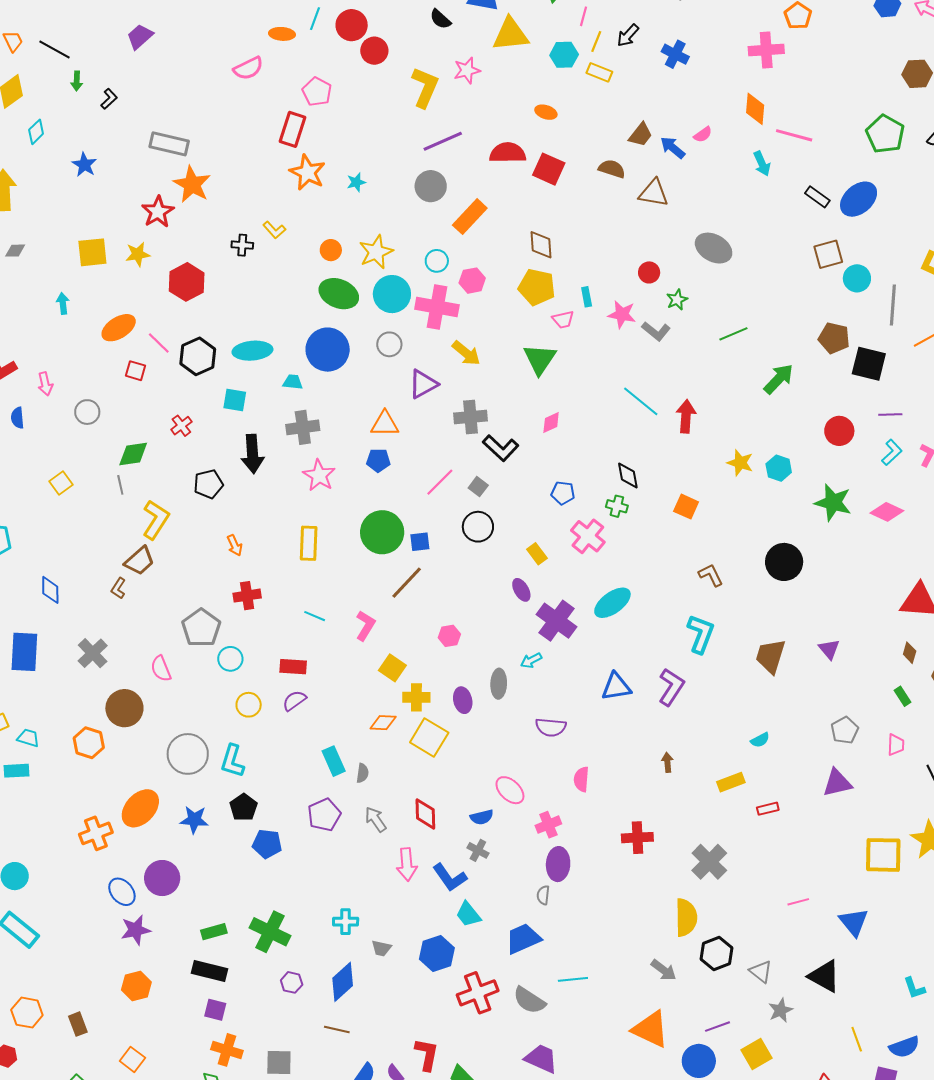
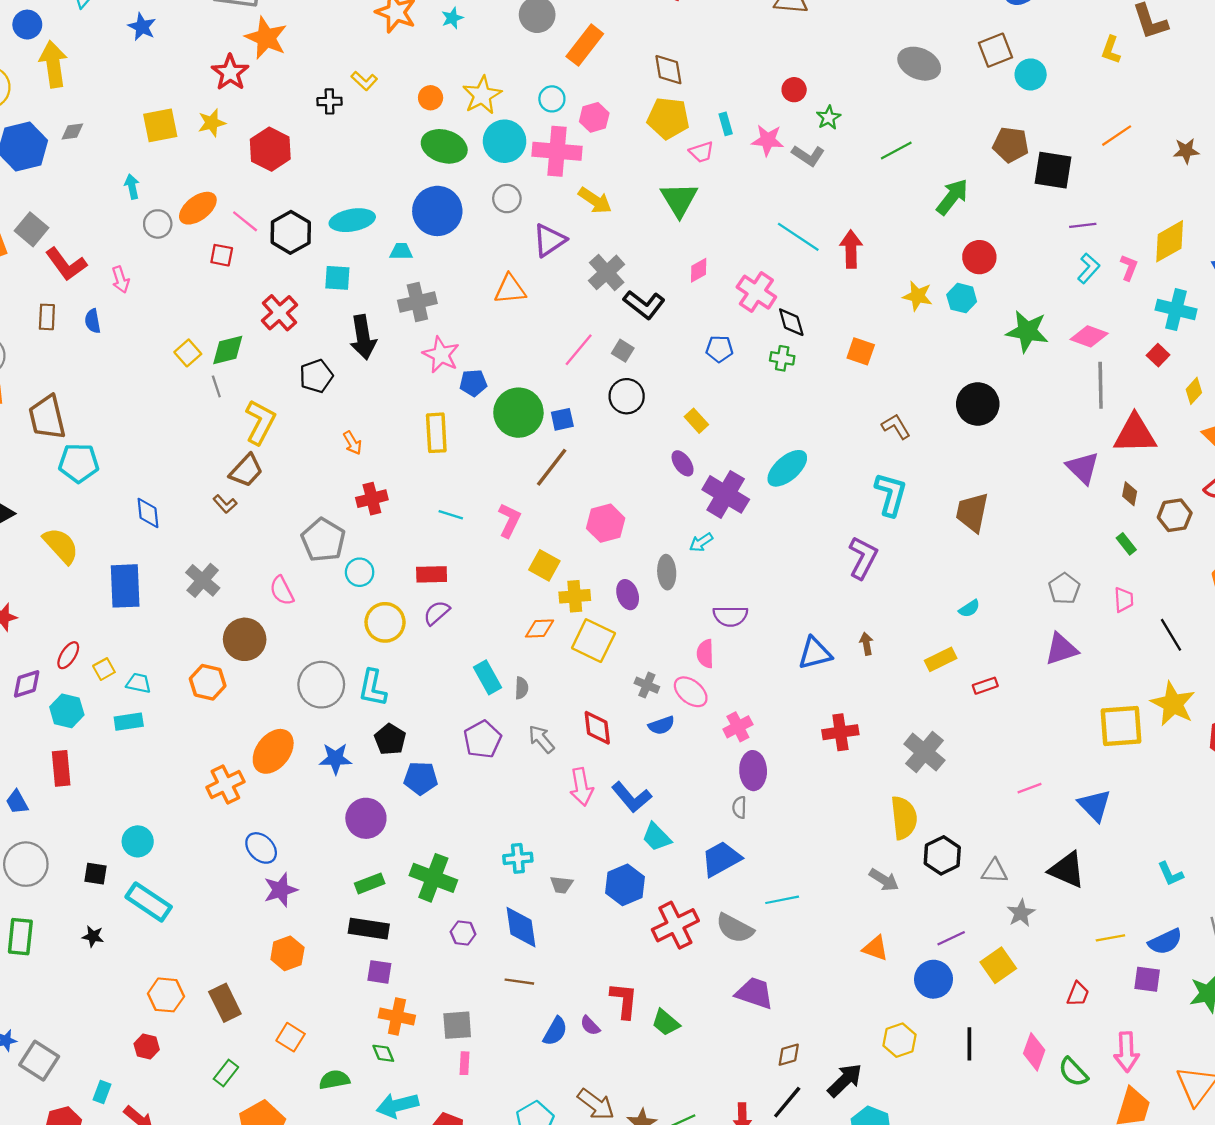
gray ellipse: (714, 248) -> (919, 64), moved
gray line: (893, 305) -> (1101, 385), moved
gray circle: (87, 412) -> (158, 224), moved
gray cross: (470, 417) -> (607, 272), turned -32
red cross: (181, 426) -> (279, 313), size x1.5
red circle: (839, 431) -> (979, 257), moved
blue pentagon: (378, 460) -> (473, 383), moved
yellow square: (61, 483) -> (188, 353), moved
pink cross: (588, 536) -> (756, 292), moved
brown L-shape: (118, 588) -> (225, 504), turned -70
pink hexagon: (449, 636) -> (606, 523), size x1.5
purple triangle: (829, 649) -> (1083, 468), moved, size x1.4
blue triangle: (616, 687) -> (815, 653), moved
yellow circle: (249, 705) -> (385, 622), size x1.4
pink semicircle: (581, 779) -> (705, 654), moved
gray cross: (478, 850) -> (647, 685), moved
purple circle: (162, 878) -> (366, 818), moved
gray triangle: (761, 972) -> (995, 871), turned -30
blue diamond: (343, 982) -> (521, 927), turned -51
brown rectangle: (78, 1024) -> (225, 1003), size x1.4
orange triangle: (651, 1029) -> (875, 948), size x0.6
yellow line: (857, 1039) -> (1110, 938), turned -75

